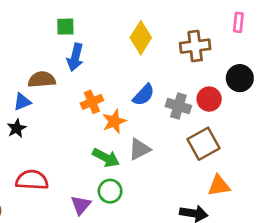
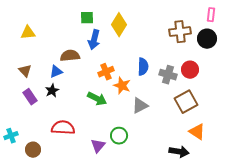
yellow diamond: (141, 38) -> (119, 25), moved
black circle: (240, 78) -> (207, 39), moved
blue semicircle: (144, 95) -> (143, 67), turned -42
orange star: (114, 121) -> (122, 86), turned -30
green arrow: (106, 158) -> (97, 99), moved
orange triangle: (219, 186) -> (197, 132), turned 42

